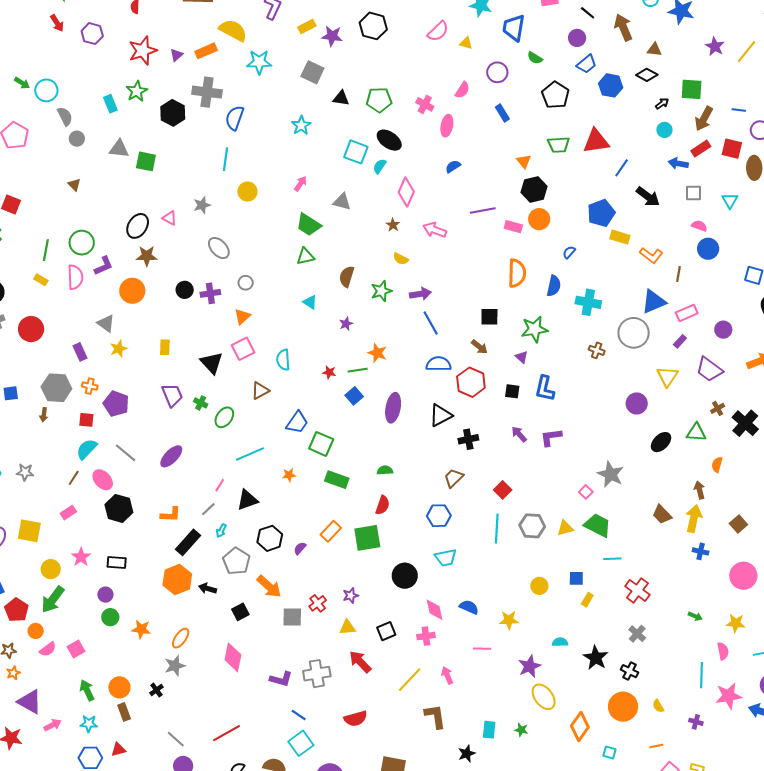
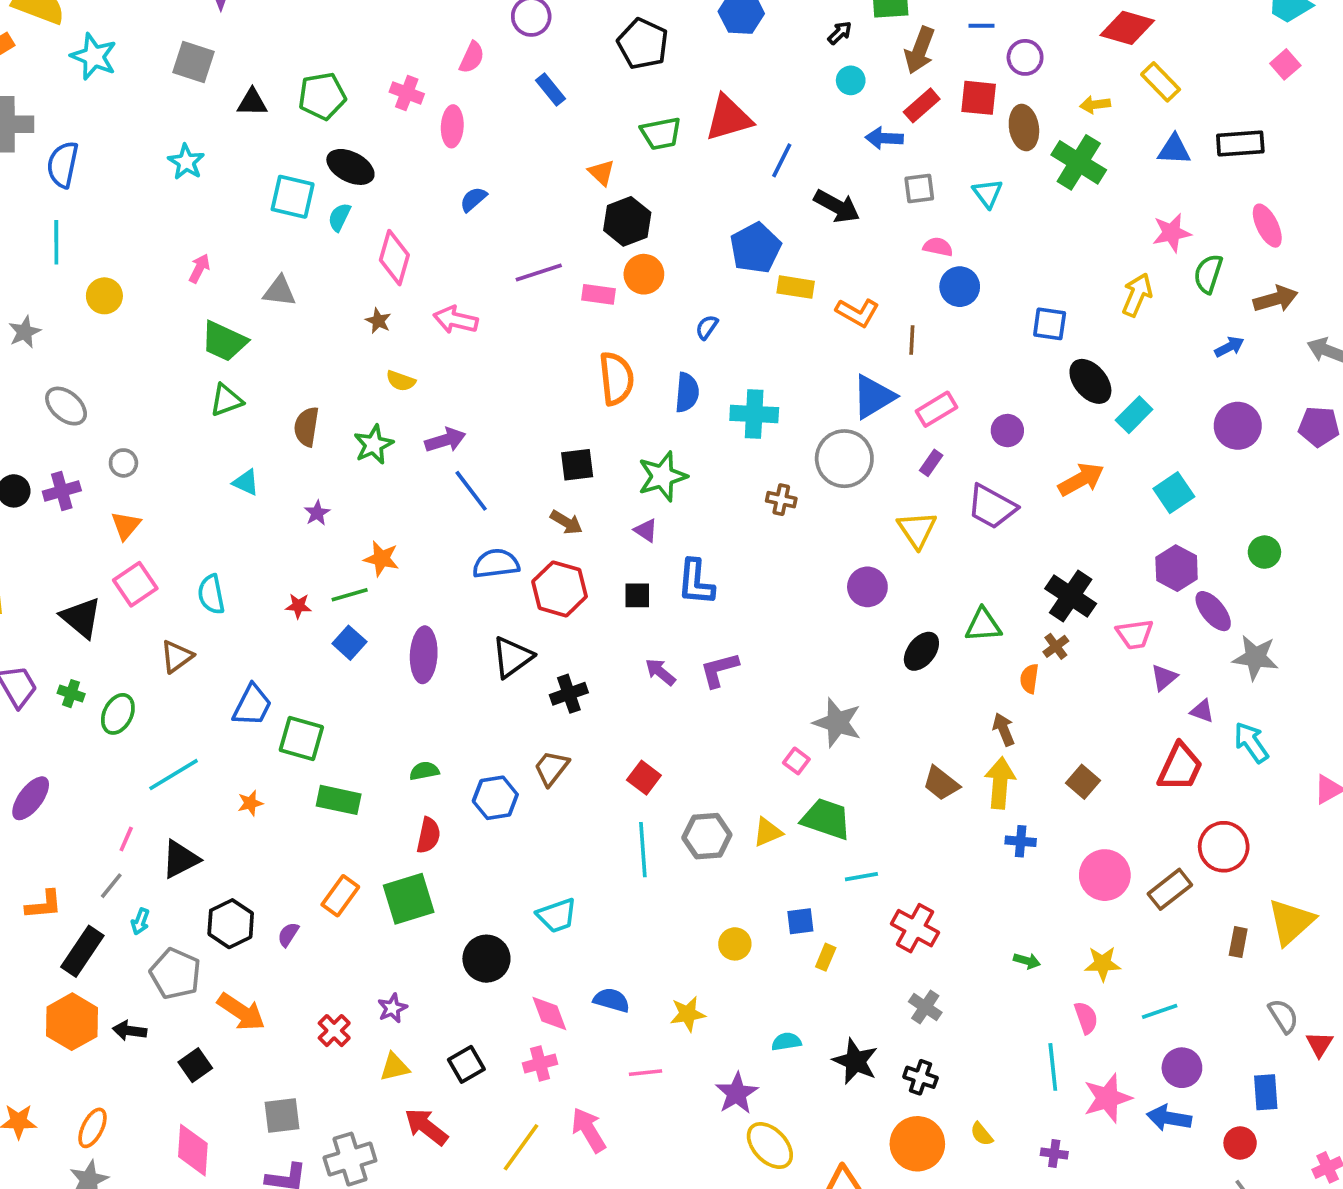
cyan star: (259, 62) -> (94, 56), turned 30
brown cross: (718, 408) -> (1056, 646), moved
blue hexagon: (439, 516) -> (495, 798), moved
gray square: (292, 617) -> (282, 1115), moved
pink arrow: (447, 675) -> (589, 1130), size x1.4

